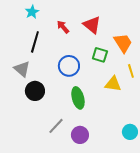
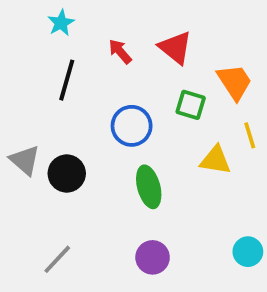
gray triangle: (22, 69) -> (25, 160), moved
gray line: (56, 126) -> (57, 259), moved

